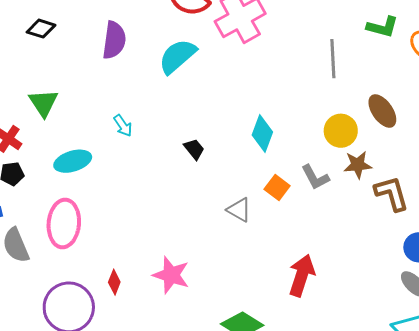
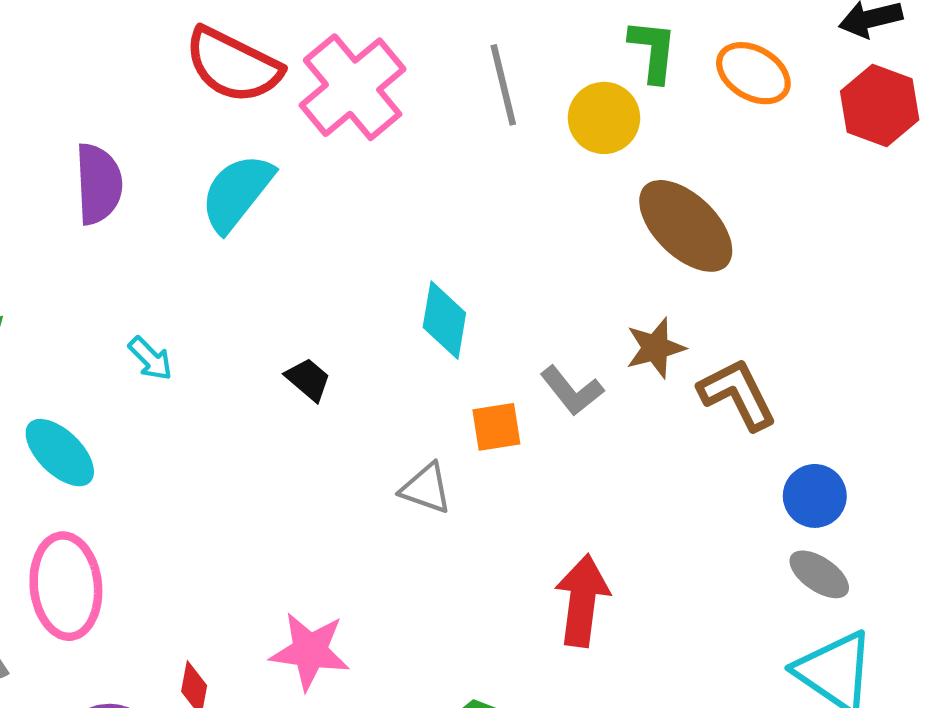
green L-shape: (382, 27) -> (653, 51), turned -88
gray line: (333, 59) -> (503, 85), moved
brown ellipse: (382, 111) -> (686, 226), size x1.4
yellow circle: (341, 131) -> (604, 118), moved
cyan ellipse: (73, 161) -> (60, 453), turned 72
orange square: (277, 187) -> (496, 427), turned -35

